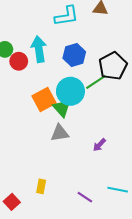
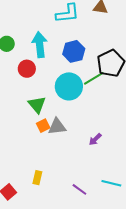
red circle: (19, 61) -> (27, 69), moved
orange square: (44, 100) -> (43, 126), moved, size x0.6
green triangle: (62, 108) -> (37, 105), moved

